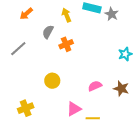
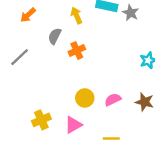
yellow circle: (52, 81) -> (85, 98), moved
yellow cross: (26, 108) -> (41, 120), moved
pink triangle: (74, 109) -> (73, 125), moved

